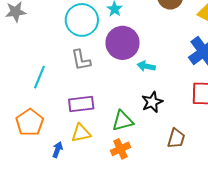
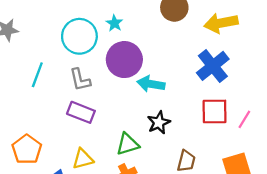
cyan arrow: (146, 66) -> (151, 84), size x1.4
cyan line: (39, 77) -> (37, 75), moved
purple rectangle: (81, 104) -> (81, 112), moved, turned 30

